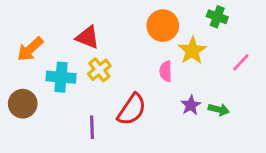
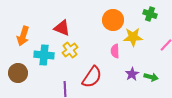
orange arrow: (30, 49) -> (23, 36), turned -30
yellow star: (192, 51) -> (133, 37), turned 30

